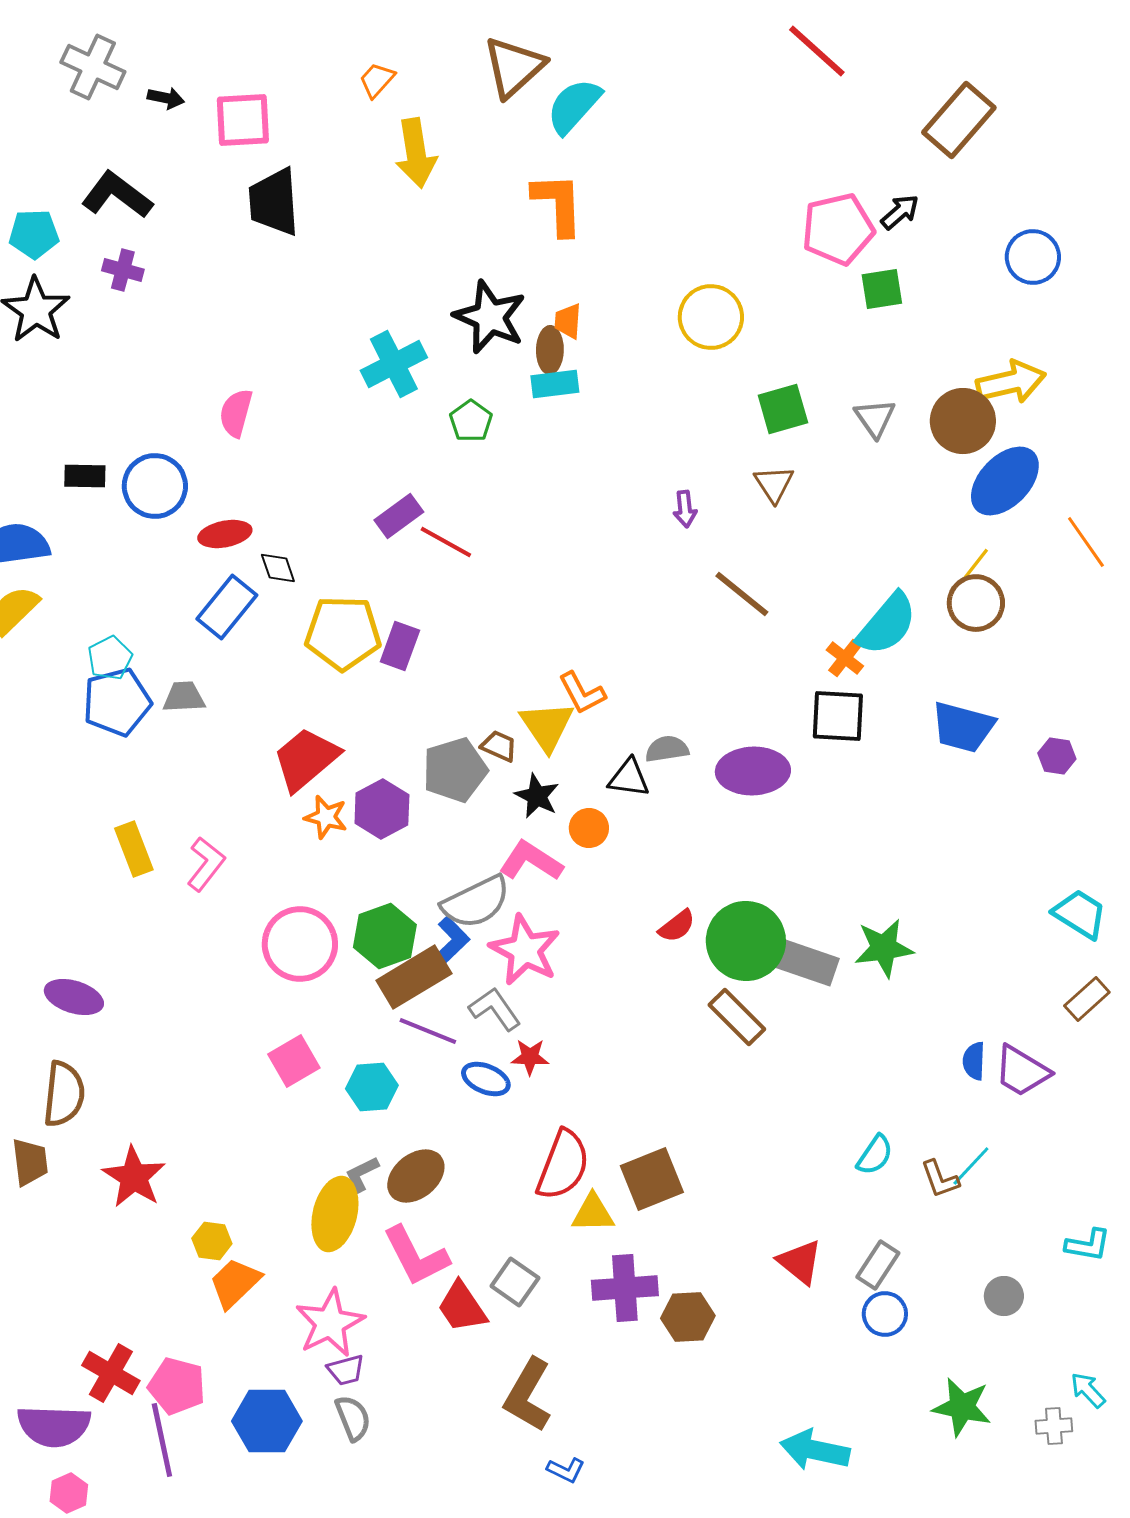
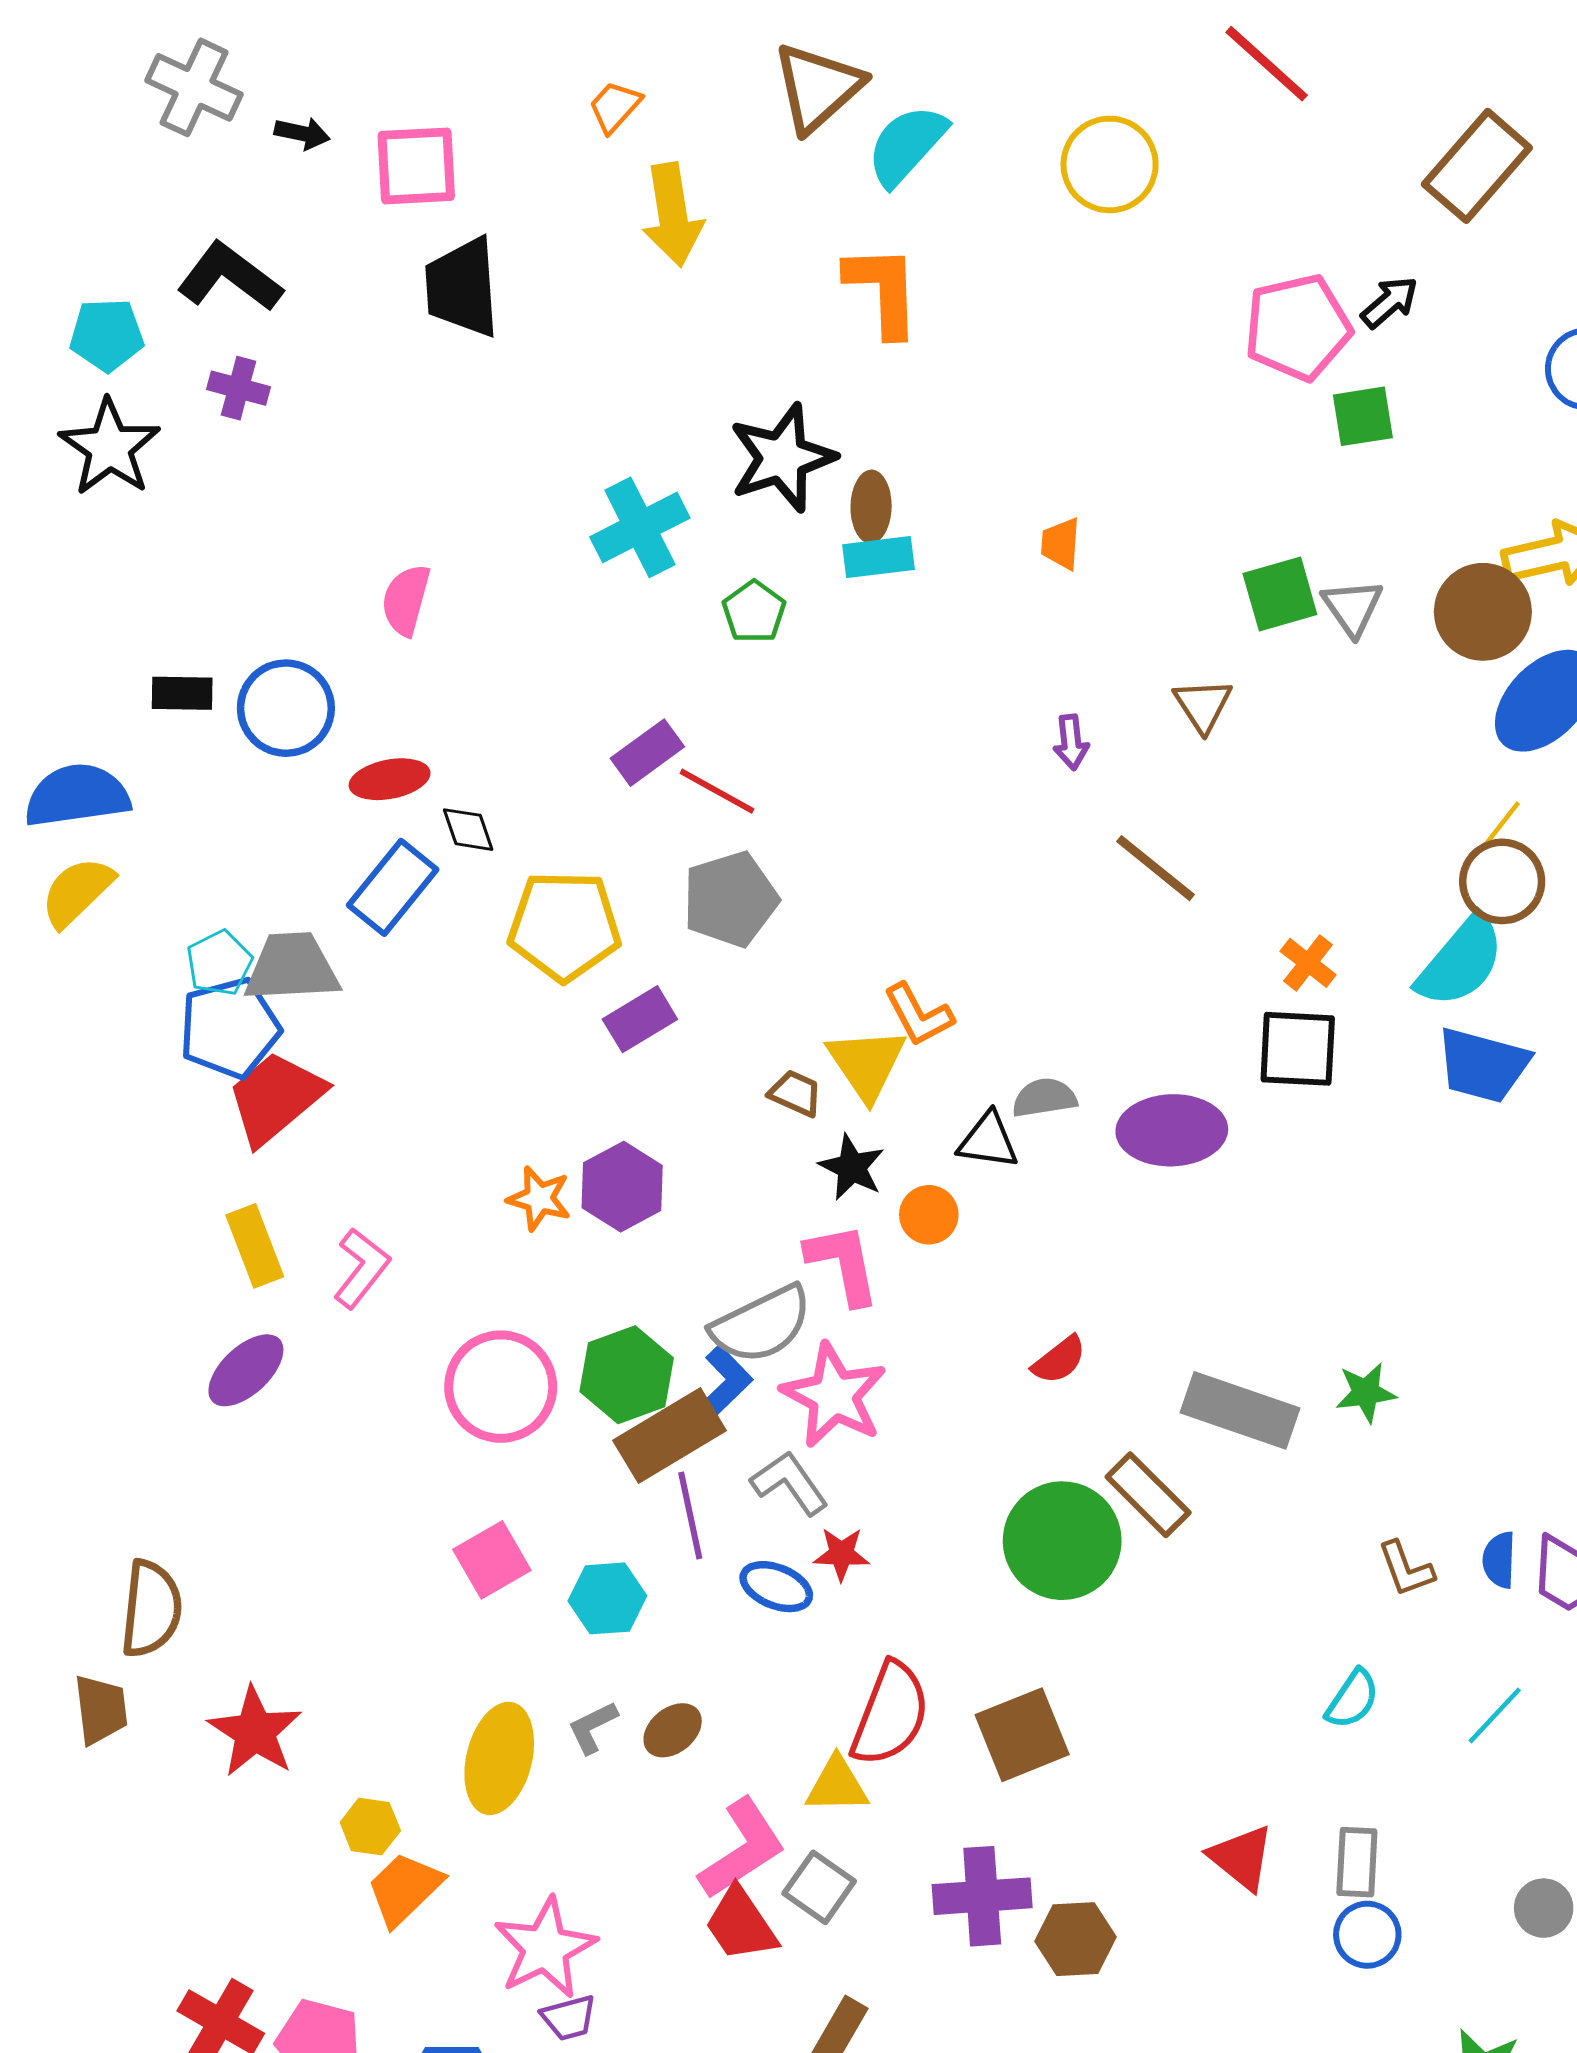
black star: (490, 317) -> (782, 458), turned 30
yellow circle: (711, 317) -> (1110, 164), moved
orange trapezoid: (568, 321) -> (1061, 544), moved
green square: (783, 409) -> (1280, 594), moved
cyan semicircle: (887, 624) -> (1461, 961), moved
purple rectangle: (400, 646) -> (640, 1019), moved, turned 39
gray trapezoid: (184, 697) -> (292, 967), moved, size x1.5
red trapezoid: (306, 759) -> (276, 1098), moved
gray pentagon: (455, 770) -> (730, 899), moved
pink L-shape: (531, 861) -> (843, 1264), turned 46
green circle: (746, 941) -> (1062, 1541), moved
green star: (884, 948) -> (1366, 1393), size x0.7
purple ellipse: (74, 997) -> (246, 1370), moved, turned -60
purple line: (428, 1031) -> (690, 1515), turned 56
brown ellipse: (416, 1176) -> (673, 1730), size x0.7
brown L-shape: (940, 1179) -> (1406, 1569), moved
yellow triangle: (593, 1213) -> (837, 1785), moved
yellow ellipse: (335, 1214) -> (499, 1758), moved
pink L-shape: (416, 1256) -> (742, 1849), moved, turned -96
gray rectangle: (878, 1265) -> (1357, 1862), turned -30

